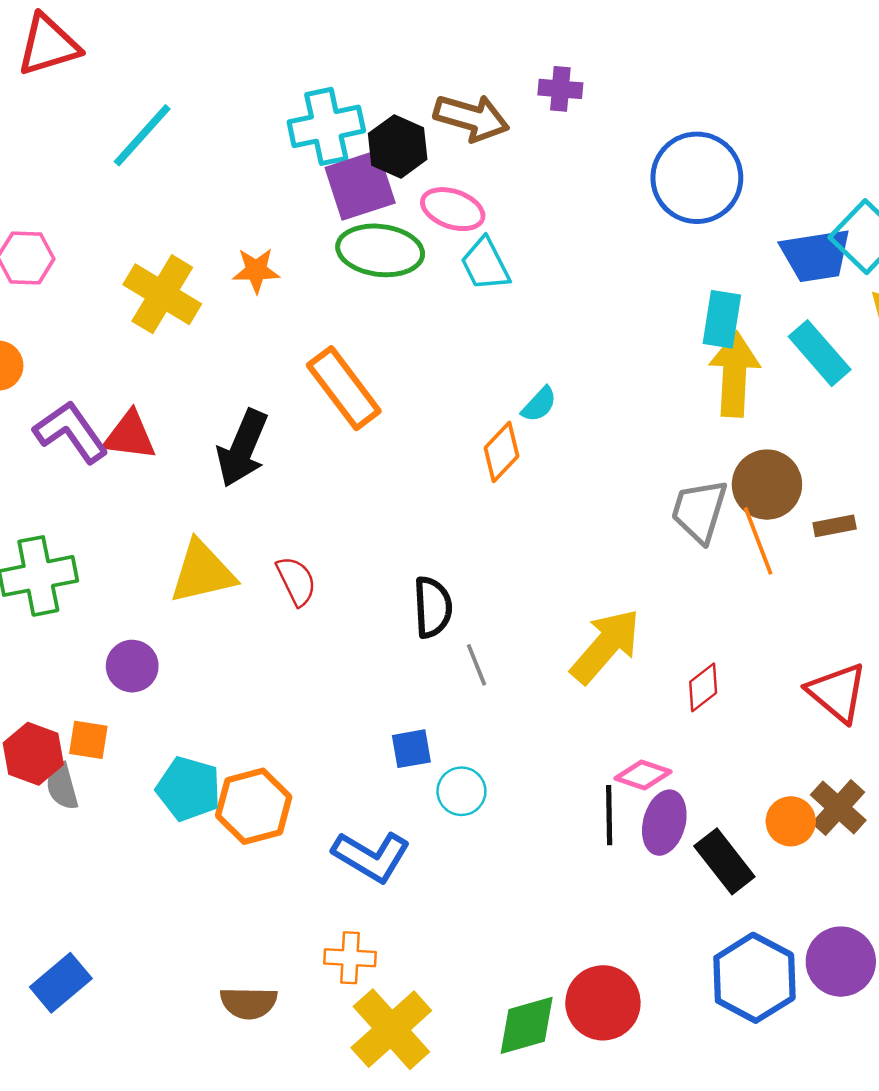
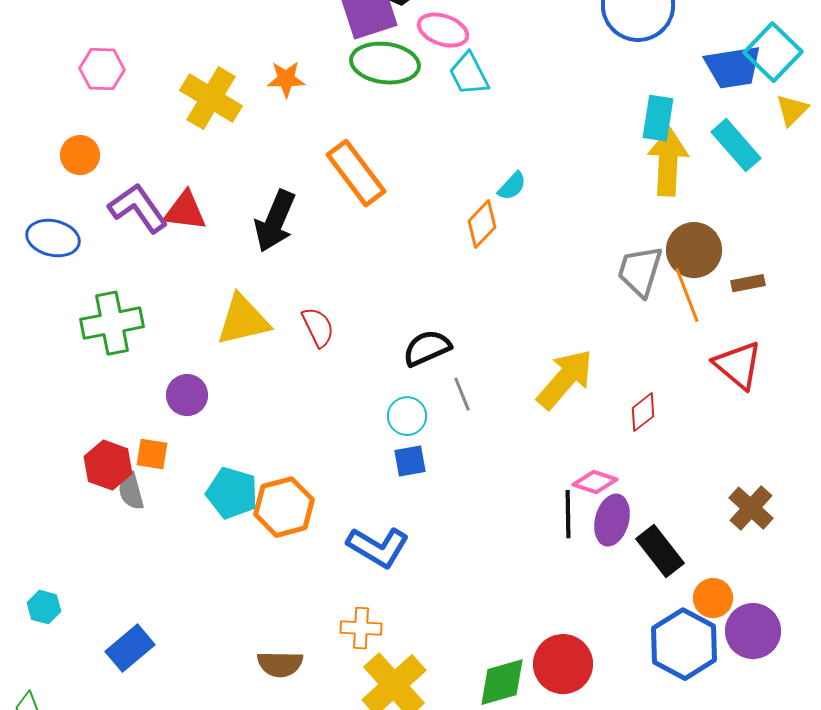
black semicircle: (433, 607) -> (427, 348), turned -111
red triangle: (837, 692) -> (738, 365), moved
cyan circle: (461, 791) -> (407, 416), moved
orange circle: (791, 821) -> (713, 598), moved

